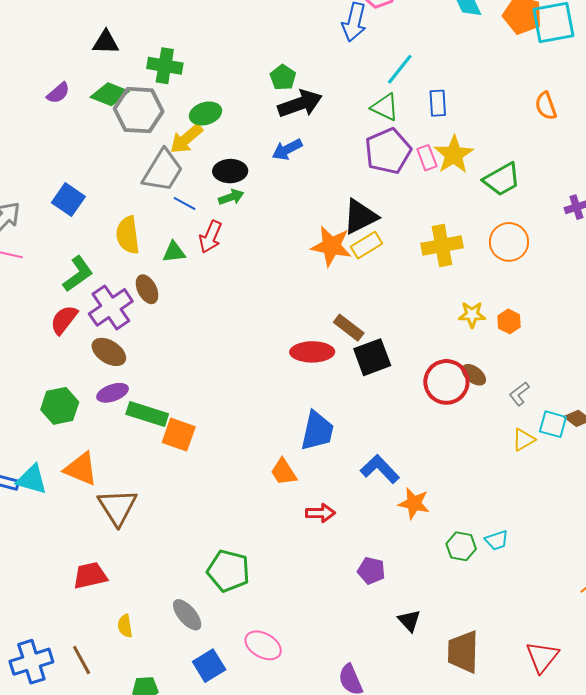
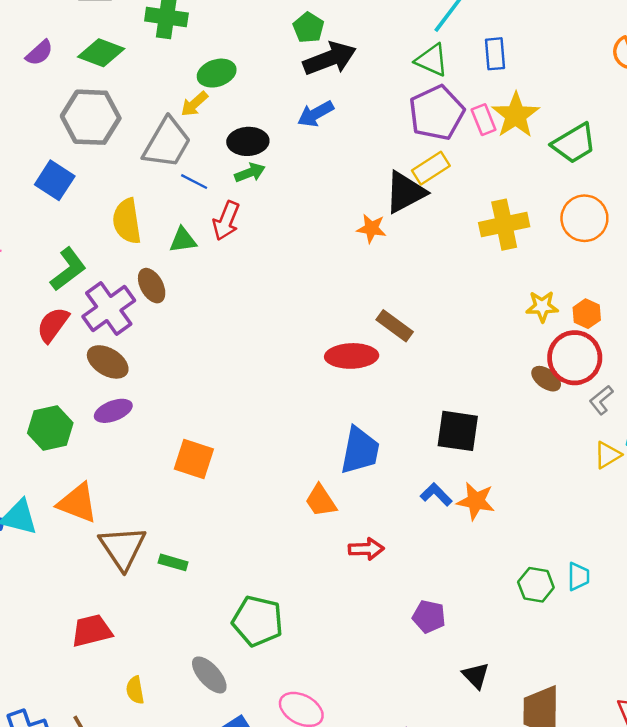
gray hexagon: (139, 110) -> (91, 117), moved
yellow arrow: (186, 139) -> (194, 104), size x0.7
yellow rectangle: (366, 245) -> (431, 168), moved
orange star: (331, 246) -> (371, 228), size x0.6
black square: (372, 357) -> (458, 431), moved, turned 30
red circle: (446, 382) -> (575, 358), moved
green rectangle: (147, 414) -> (173, 562), moved, size x0.6
blue L-shape: (380, 469) -> (436, 494), size x0.7
orange star: (414, 503) -> (476, 501), moved
cyan trapezoid: (497, 540) -> (578, 576), turned -70

